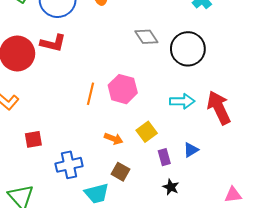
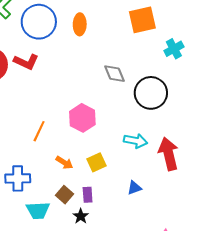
orange line: (91, 94) -> (39, 131), moved
purple rectangle: (164, 157) -> (88, 195), moved
black star: (171, 187) -> (81, 216), moved

